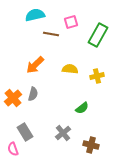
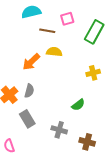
yellow semicircle: (70, 69) -> (54, 52), moved
gray rectangle: (25, 132) -> (27, 119), moved
gray cross: (63, 133) -> (59, 130), turned -35

